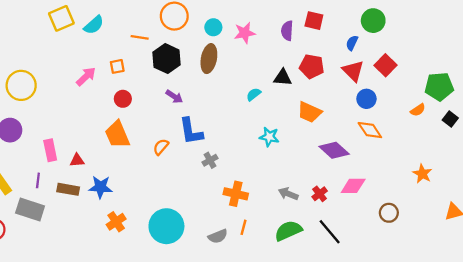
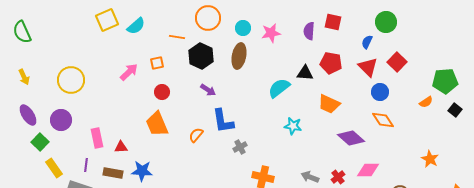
cyan semicircle: (254, 94) -> (279, 88), size x1.6

